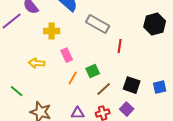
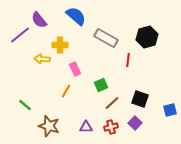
black hexagon: (155, 24) -> (147, 37), moved
yellow arrow: (37, 63) -> (42, 59), moved
orange line: (73, 78) -> (66, 91), moved
blue square: (160, 87) -> (170, 110), moved

